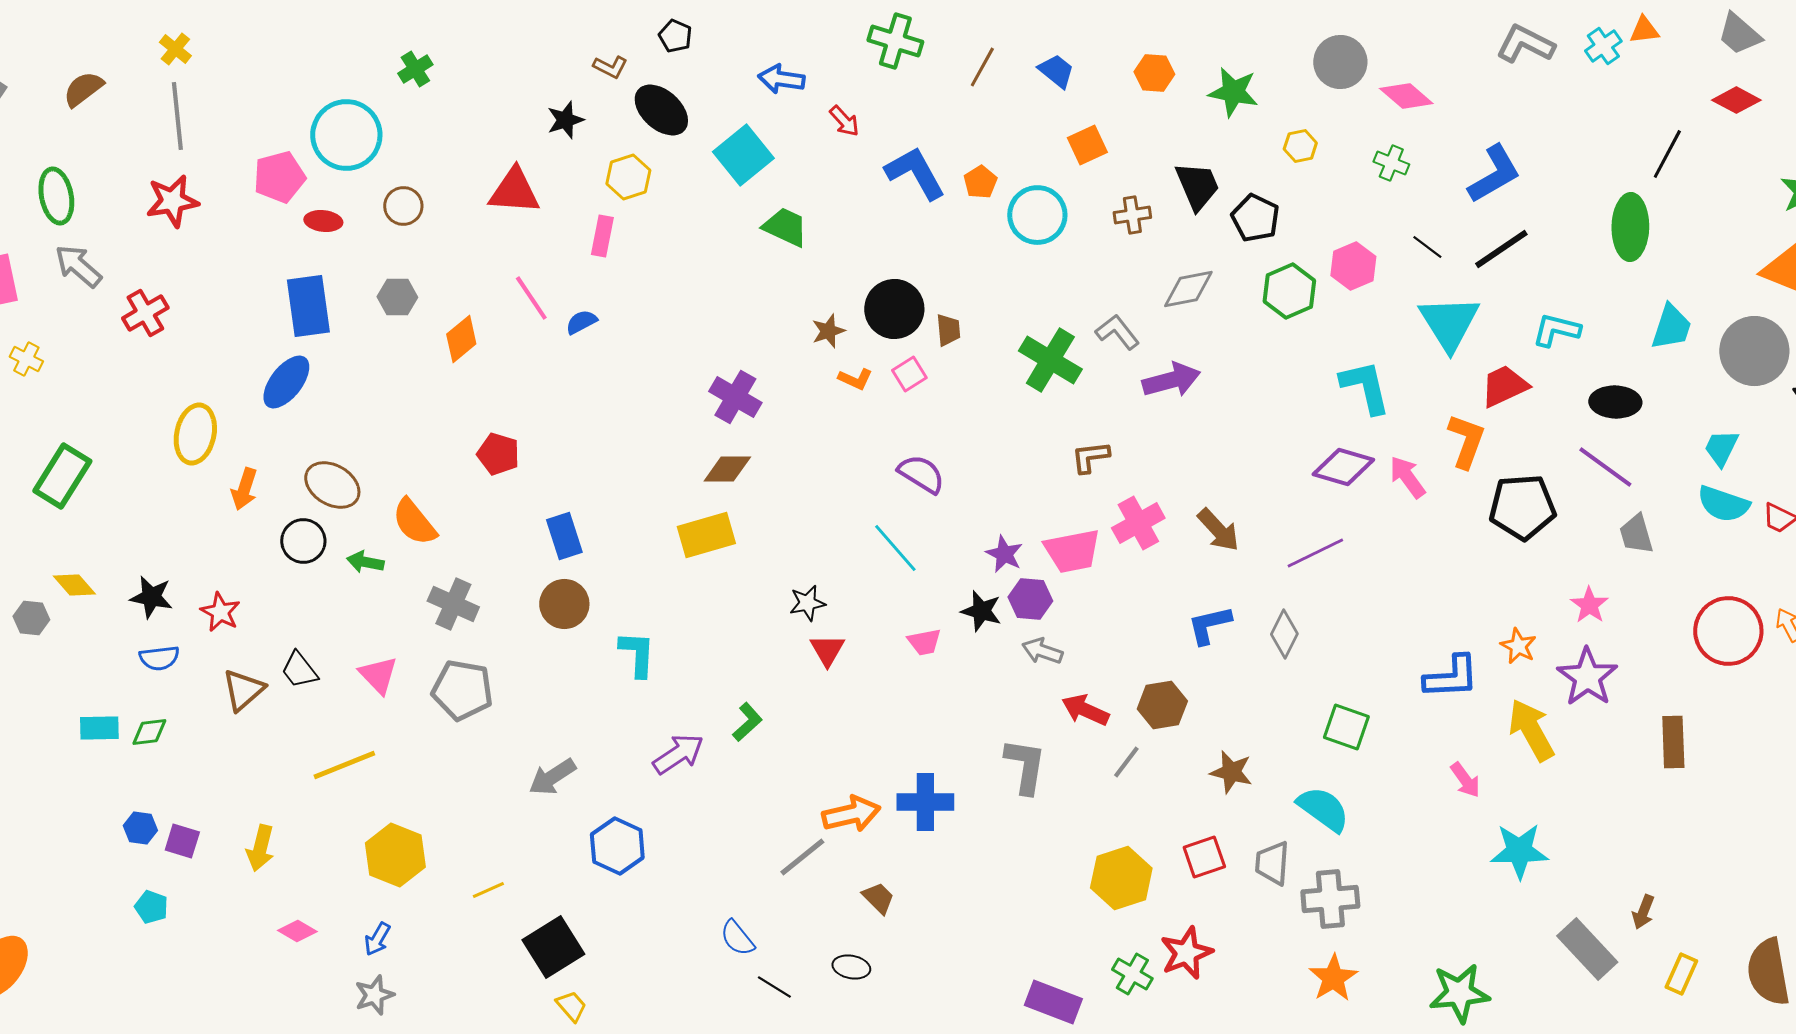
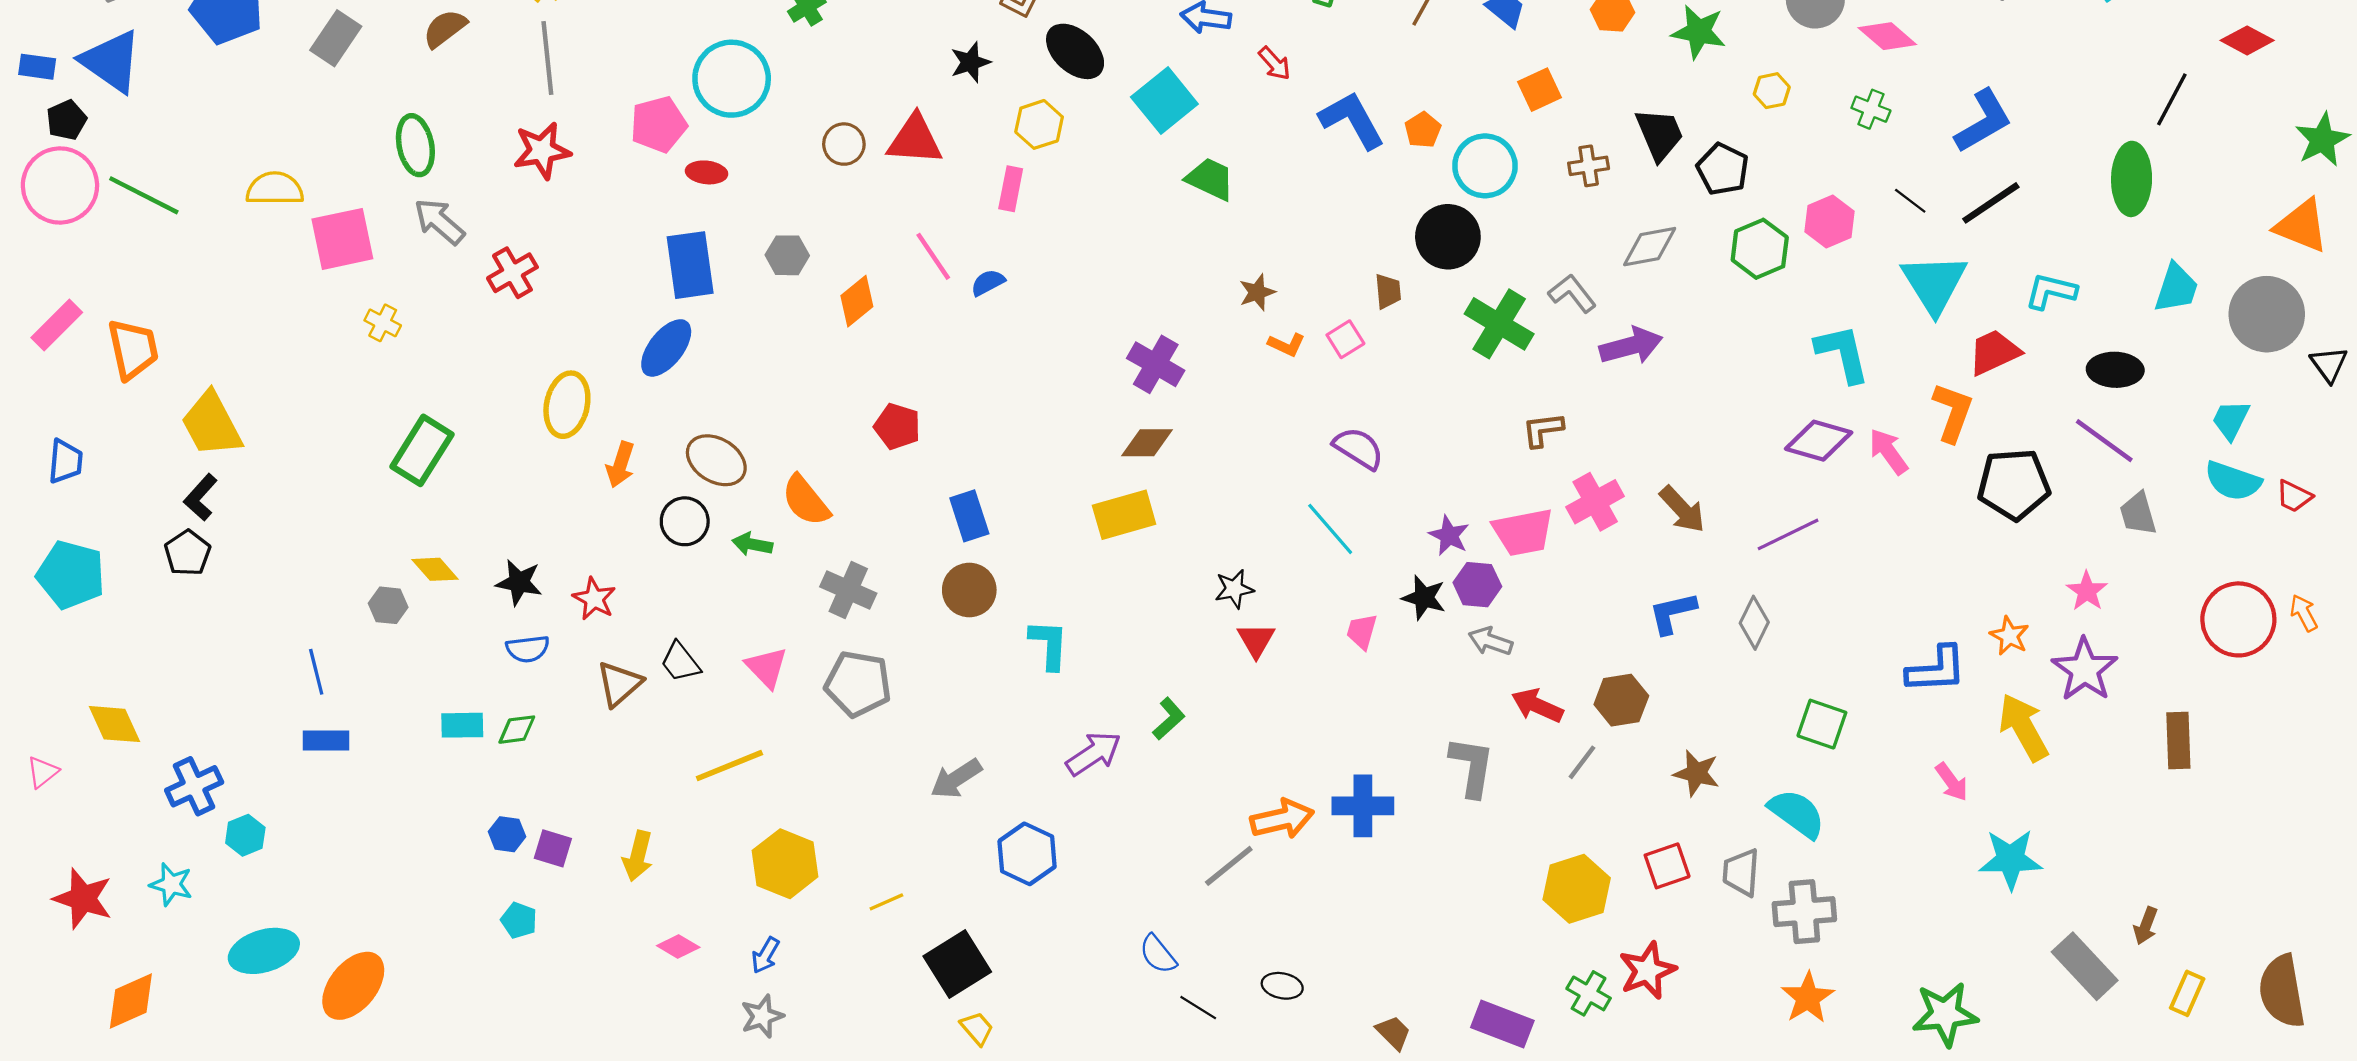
brown circle: (403, 206) -> (844, 144), moved
black circle: (894, 309) -> (1448, 237), moved
pink trapezoid: (924, 642) -> (1362, 631), turned 117
brown trapezoid: (878, 898) -> (1393, 1033), moved

